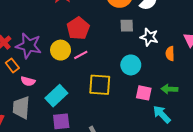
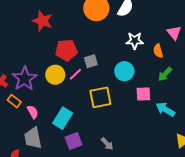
gray square: (127, 26) -> (91, 61), moved
red pentagon: (78, 28) -> (66, 50), turned -30
purple star: (29, 46) -> (24, 79), turned -30
pink semicircle: (28, 81) -> (33, 112), turned -120
green arrow: (169, 89) -> (165, 74), moved, turned -35

